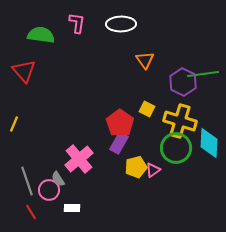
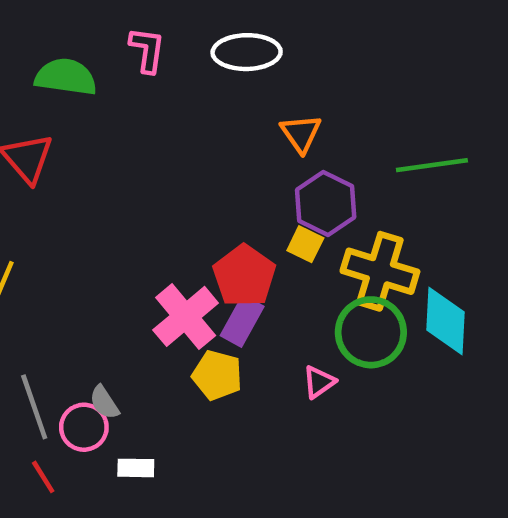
purple hexagon: (183, 82) -> (326, 203), moved
pink cross: (79, 159) -> (186, 316), moved
yellow pentagon: (136, 167) -> (217, 375), moved, turned 30

